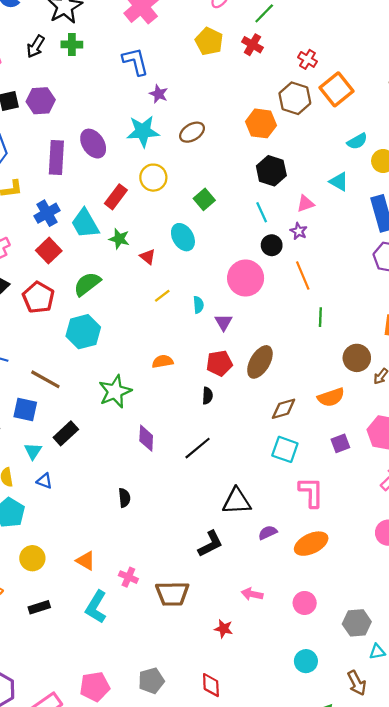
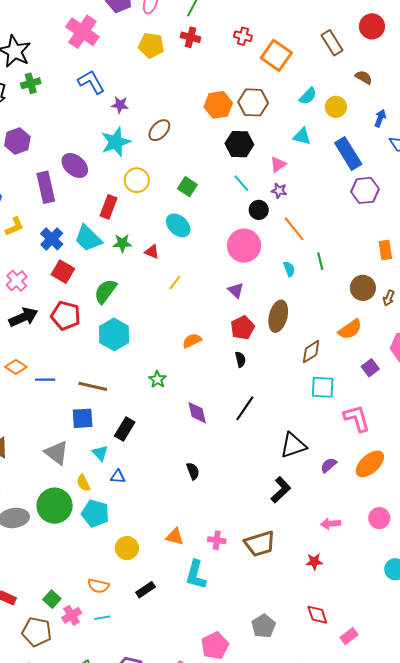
brown hexagon: (295, 98) -> (253, 102), moved
cyan semicircle: (198, 305) -> (289, 269), moved
green star: (115, 392) -> (157, 379), size x0.6

